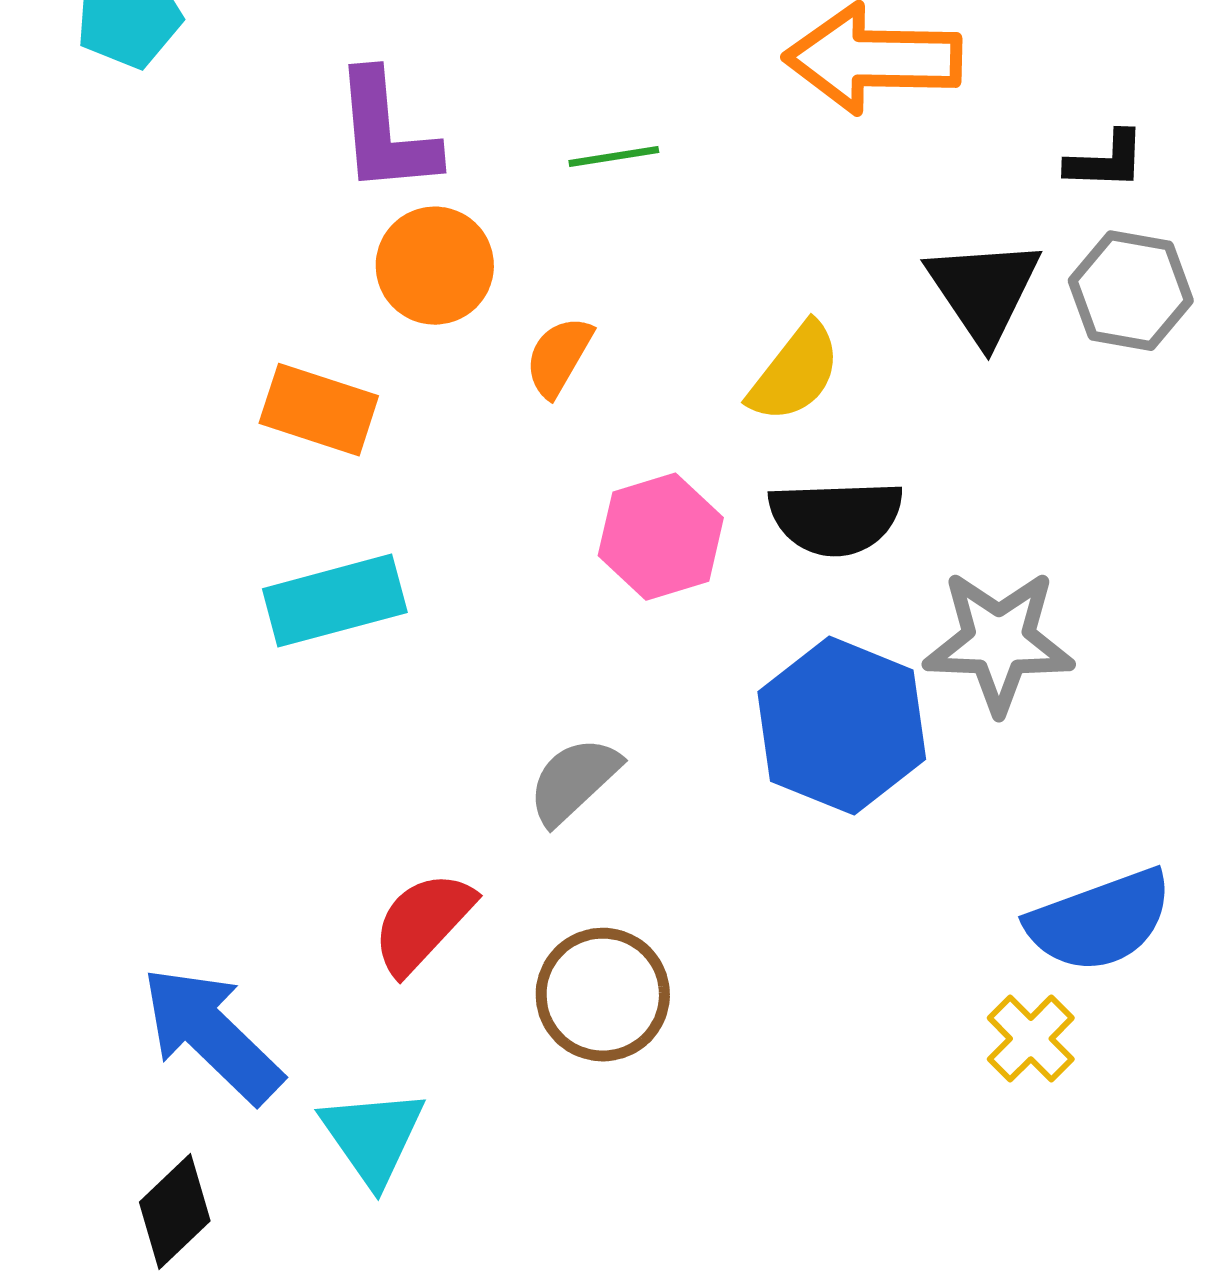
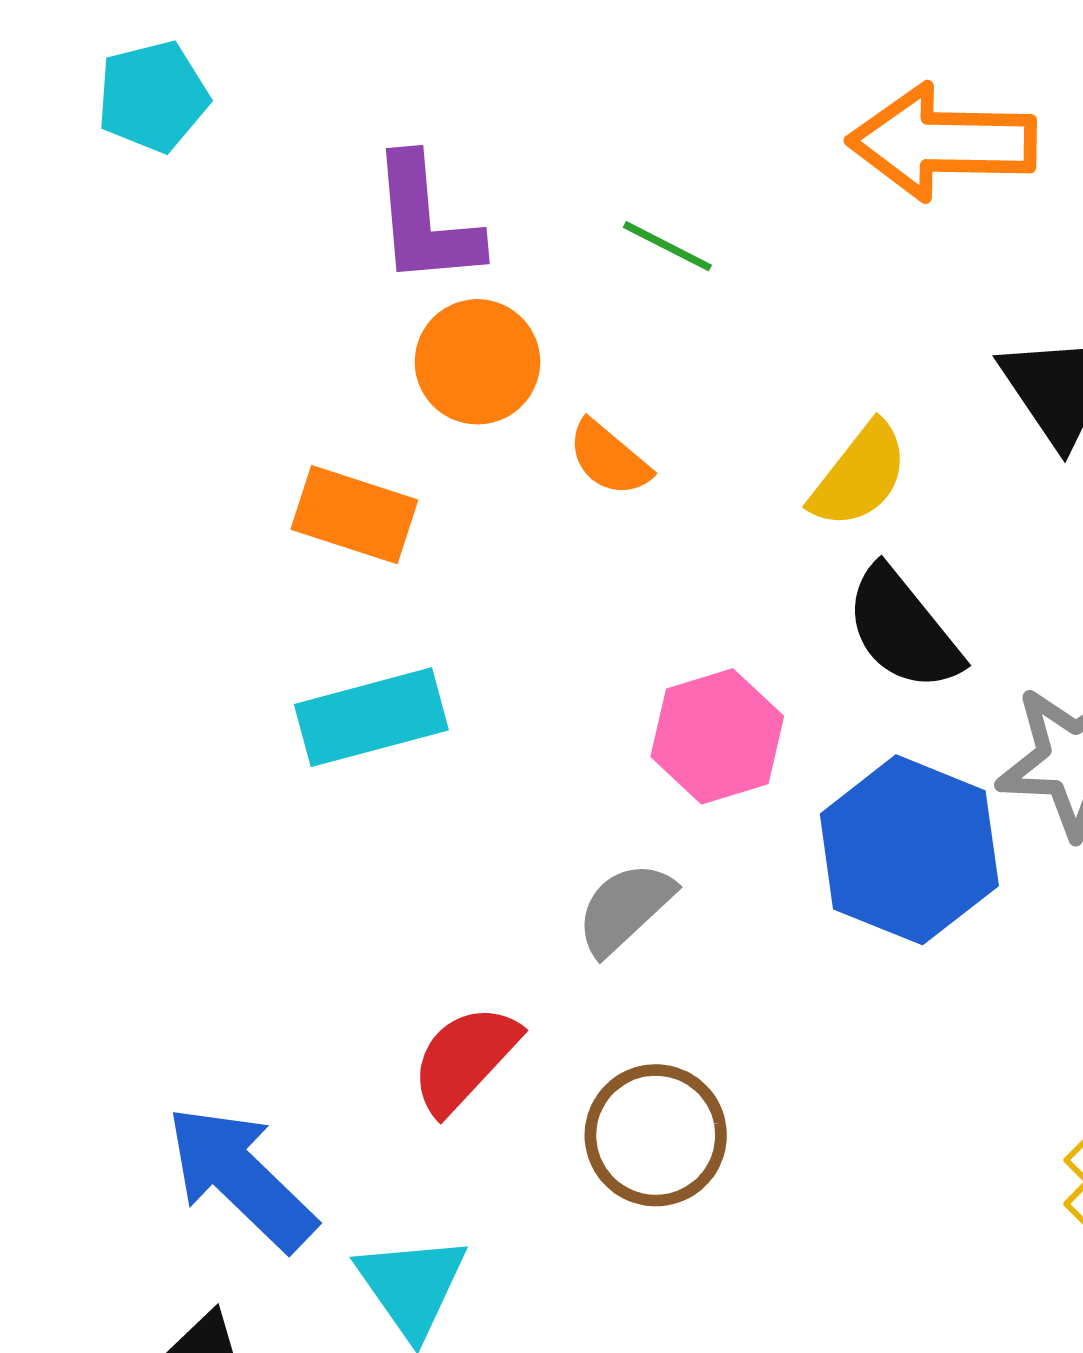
green line: (614, 157) -> (667, 246), turned 36
orange semicircle: (559, 357) -> (609, 458), turned -80
black semicircle: (836, 518) -> (903, 629), turned 53
pink hexagon: (661, 537) -> (717, 736), moved

